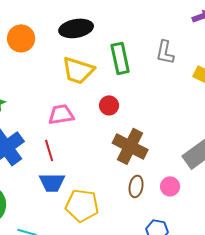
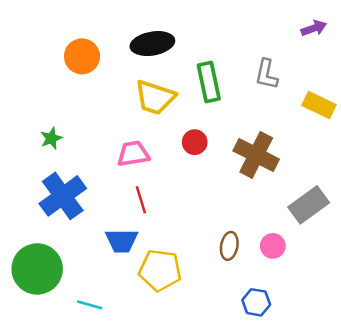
brown cross: (130, 146) -> (256, 155), moved
red line: (49, 150) -> (141, 200), moved

